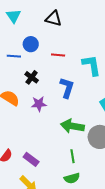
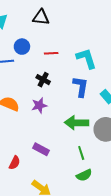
black cross: (32, 77) -> (43, 80), moved
blue L-shape: (67, 88) -> (81, 87), moved
purple rectangle: (31, 159) -> (41, 149), moved

